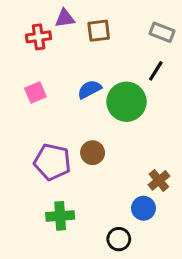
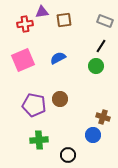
pink square: (35, 92) -> (23, 60), size x1.6
green circle: (127, 102) -> (96, 66), moved, size x0.6
brown cross: (159, 180) -> (103, 117), turned -32
black circle: (119, 239) -> (68, 155), moved

